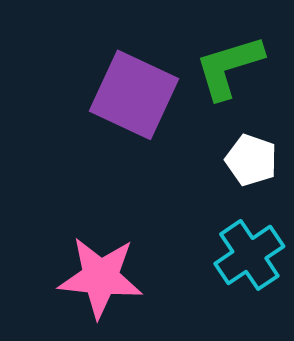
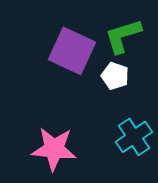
white pentagon: (251, 160) -> (115, 76), moved

